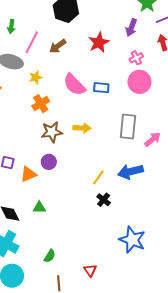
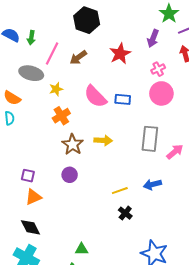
brown star: (52, 132) -> (73, 144), turned -30
blue arrow: (131, 172) -> (152, 185), size x0.7
orange triangle: (28, 174) -> (33, 197), moved
yellow line: (98, 178) -> (120, 191), turned 35
green triangle: (39, 208) -> (81, 249), moved

